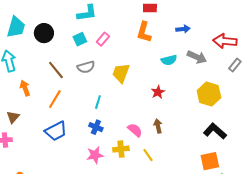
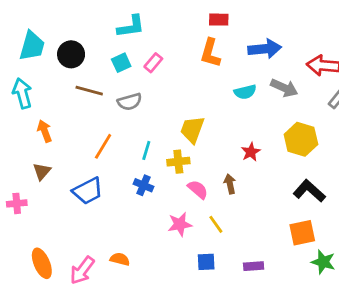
blue arrow: (183, 29) -> (265, 49), size x1.6
brown line: (56, 70) -> (89, 91), moved, turned -36
yellow trapezoid: (121, 73) -> (192, 130), moved
red star: (158, 92) -> (251, 152), moved
orange line: (55, 99) -> (103, 146), moved
brown triangle: (13, 117) -> (42, 171), moved
yellow cross: (121, 149) -> (178, 162), moved
pink star: (95, 155) -> (180, 224), moved

